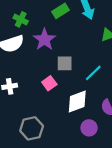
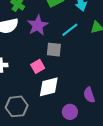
cyan line: (93, 73) -> (70, 30), moved
white diamond: (77, 102) -> (49, 87), moved

